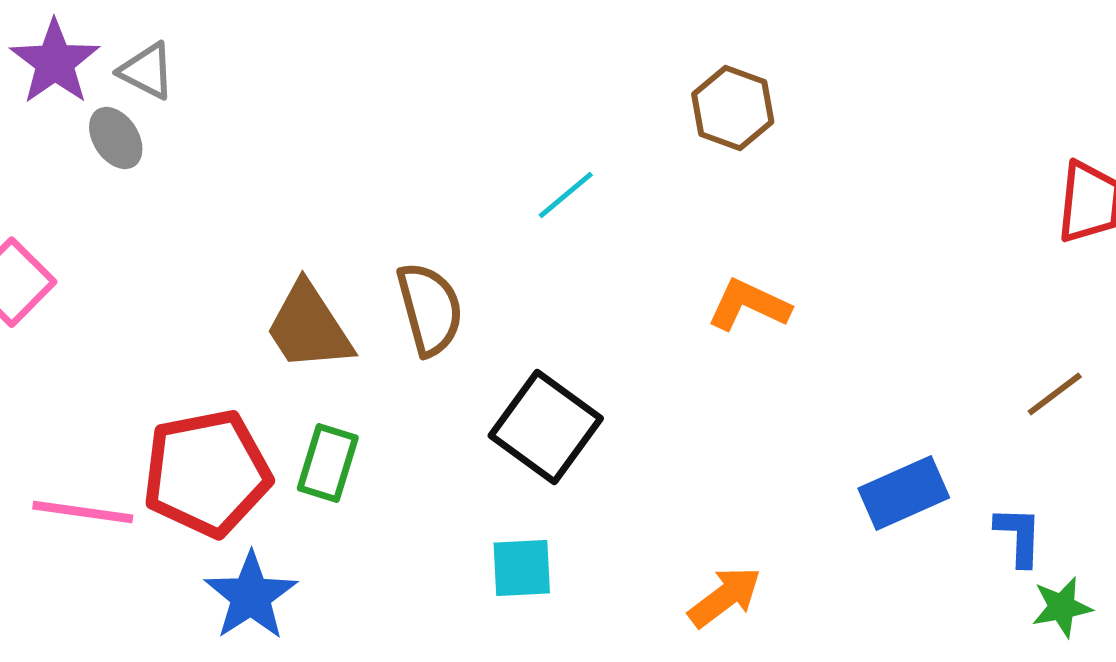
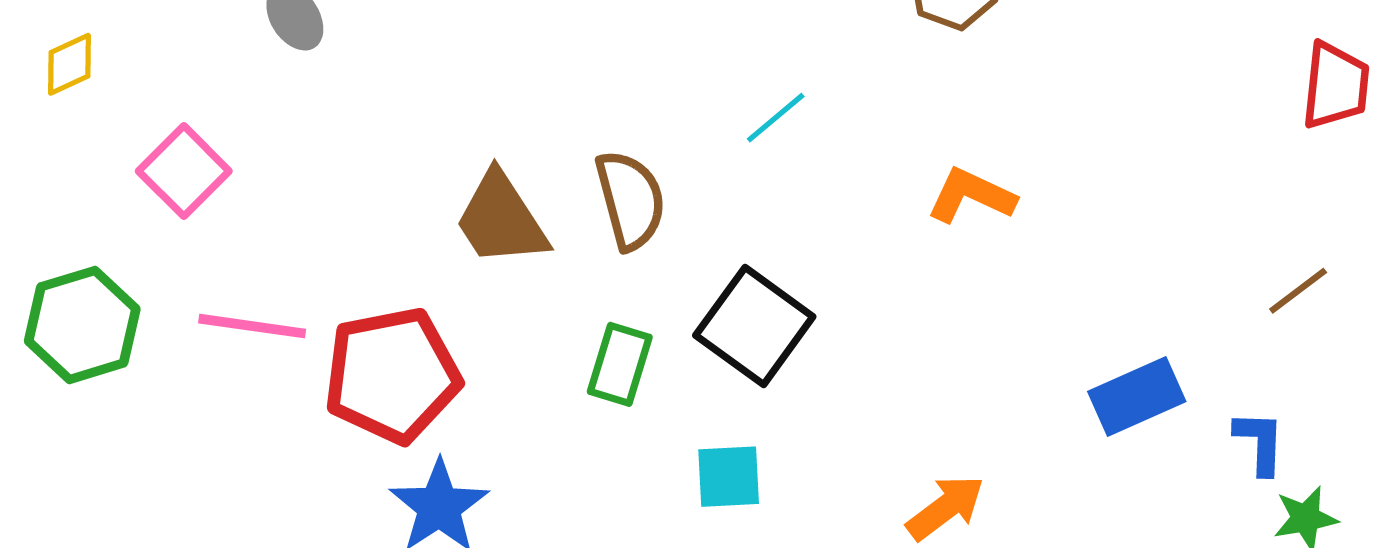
cyan line: (566, 195) -> (776, 118), moved
green rectangle: (328, 463) -> (620, 364), moved
pink line: (83, 512) -> (252, 326), moved

